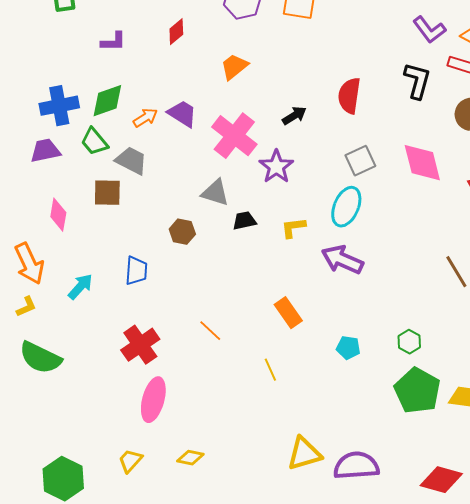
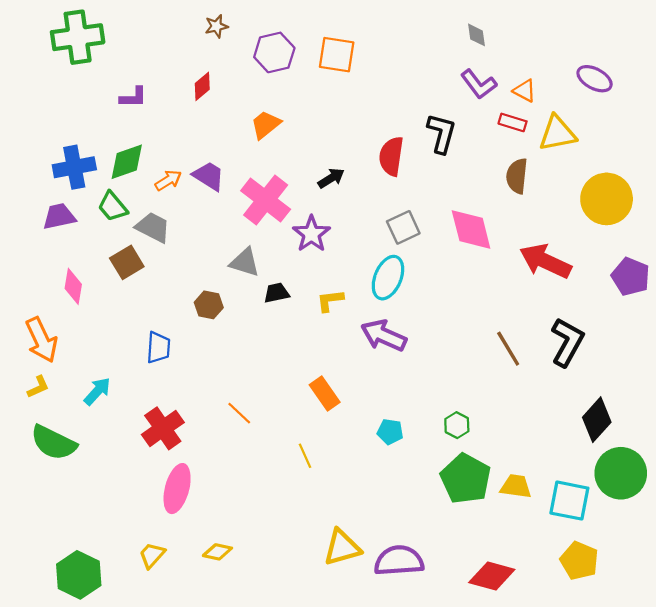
black L-shape: (417, 81) -> (442, 133), moved
brown square: (107, 193) -> (127, 262), turned -32
cyan arrow: (80, 287) -> (97, 391), moved

